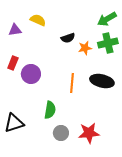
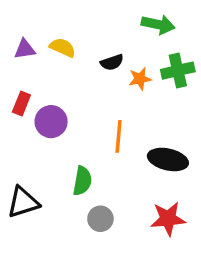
green arrow: (107, 19) -> (158, 24), moved, turned -138
yellow semicircle: (38, 20) -> (63, 47), moved
black ellipse: (102, 81) -> (168, 159), moved
red star: (89, 133) -> (168, 219), moved

